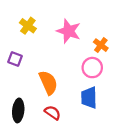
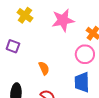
pink star: (69, 31) -> (63, 20), turned -30
orange semicircle: (48, 83) -> (44, 68), size x0.6

